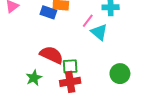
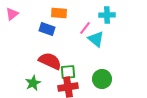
blue rectangle: (48, 12) -> (47, 29), moved
green circle: (120, 74) -> (102, 79), moved

